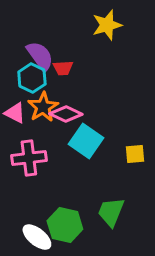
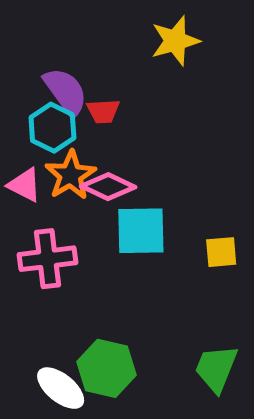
cyan square: (86, 141) -> (141, 231), turned -36
green trapezoid: (111, 212) -> (216, 368), moved

